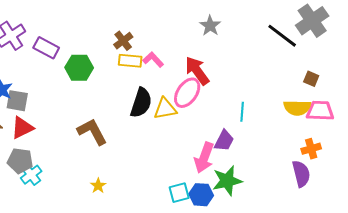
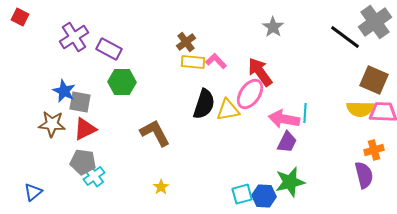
green hexagon: (79, 68) -> (122, 82), moved
brown square: (311, 79) -> (374, 80), size x1.8
pink arrow: (204, 158) -> (284, 119), moved, turned 80

